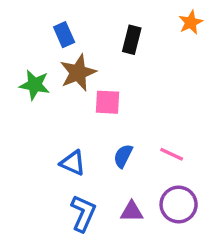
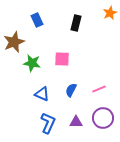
brown star: (78, 73) -> (14, 42), moved
green star: (35, 85) -> (32, 63), moved
pink line: (172, 154) -> (99, 89), turned -48

